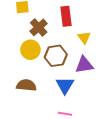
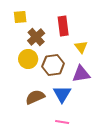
brown semicircle: (26, 85) -> (35, 97), moved, turned -30

